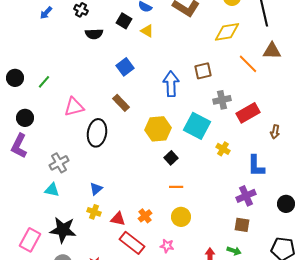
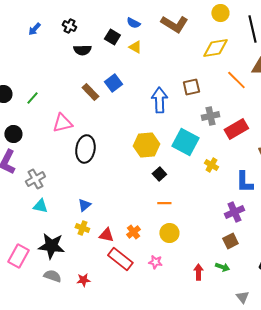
brown rectangle: (121, 103) -> (90, 92), moved
gray cross: (59, 163) -> (35, 179), moved
brown square: (242, 225) -> (230, 241), turned -35

